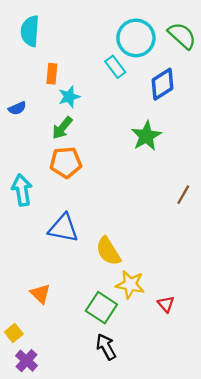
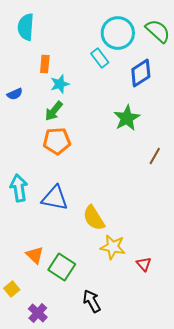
cyan arrow: (22, 190) -> (19, 188), moved
brown line: (183, 195) -> (155, 156), moved
green square: (101, 308) -> (62, 267), moved
purple cross: (26, 361) -> (38, 313), moved

